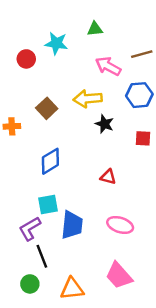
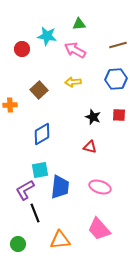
pink arrow: (108, 66) -> (75, 50), moved
yellow arrow: (88, 99) -> (73, 82), size x0.7
black star: (104, 124) -> (93, 117), moved
green circle: (30, 284) -> (18, 244), moved

